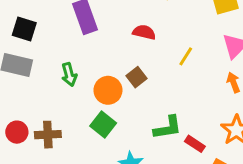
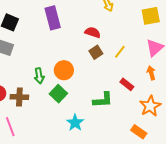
green arrow: (69, 74) -> (39, 76), moved
brown square: (137, 77) -> (96, 52), moved
red rectangle: (195, 144) -> (127, 84), moved

